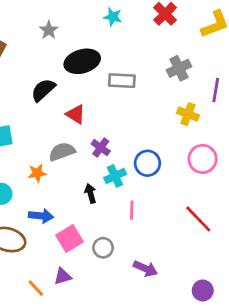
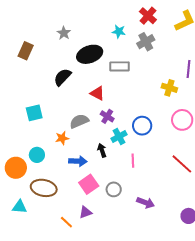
cyan star: (113, 17) -> (119, 31), moved
gray cross: (179, 68) -> (146, 42), moved
red triangle: (76, 114) -> (97, 93), moved
blue arrow: (41, 216) -> (78, 161), moved

